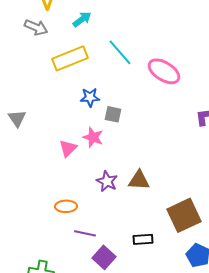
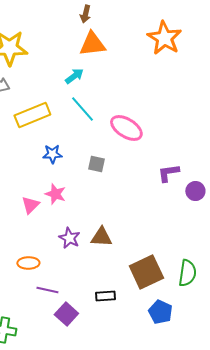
cyan arrow: (82, 19) -> (74, 76), moved
gray square: (113, 114) -> (96, 164), moved

